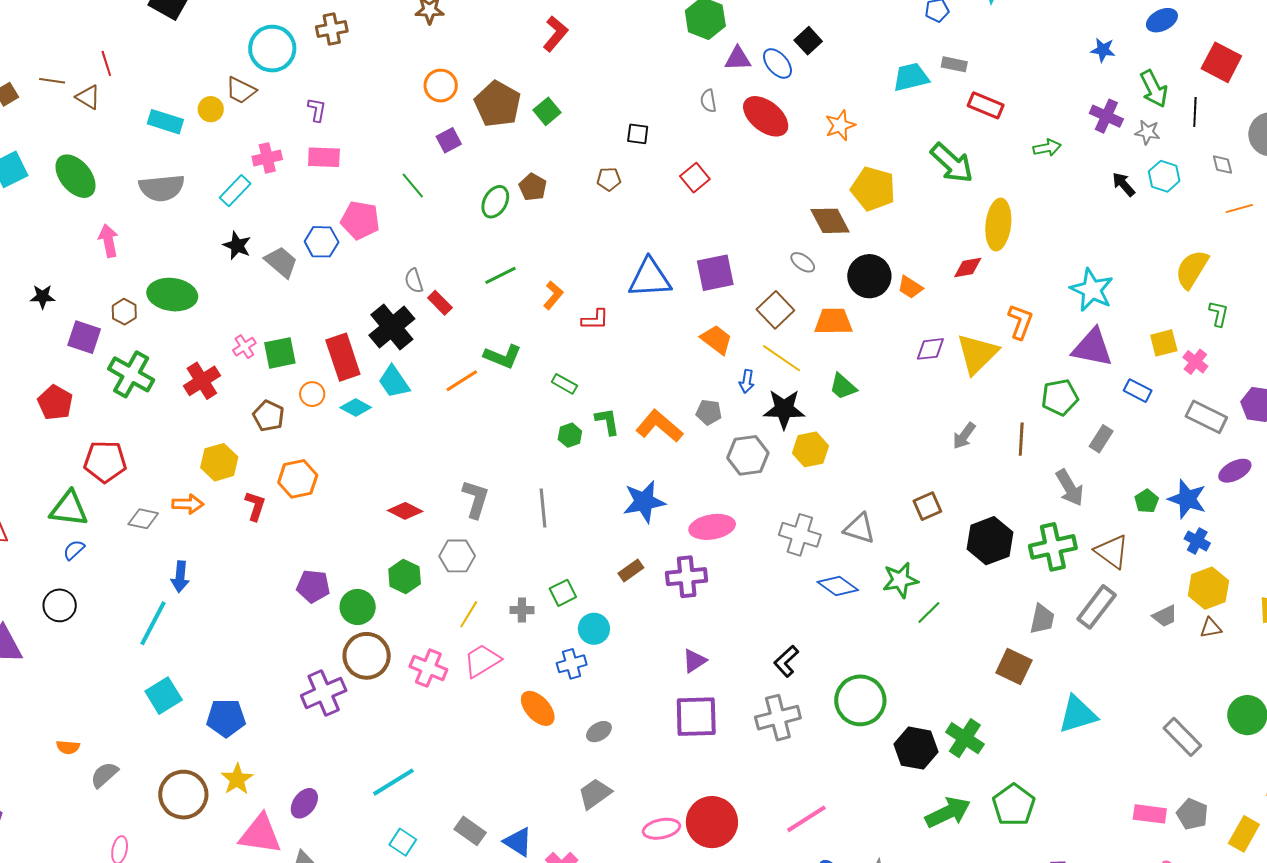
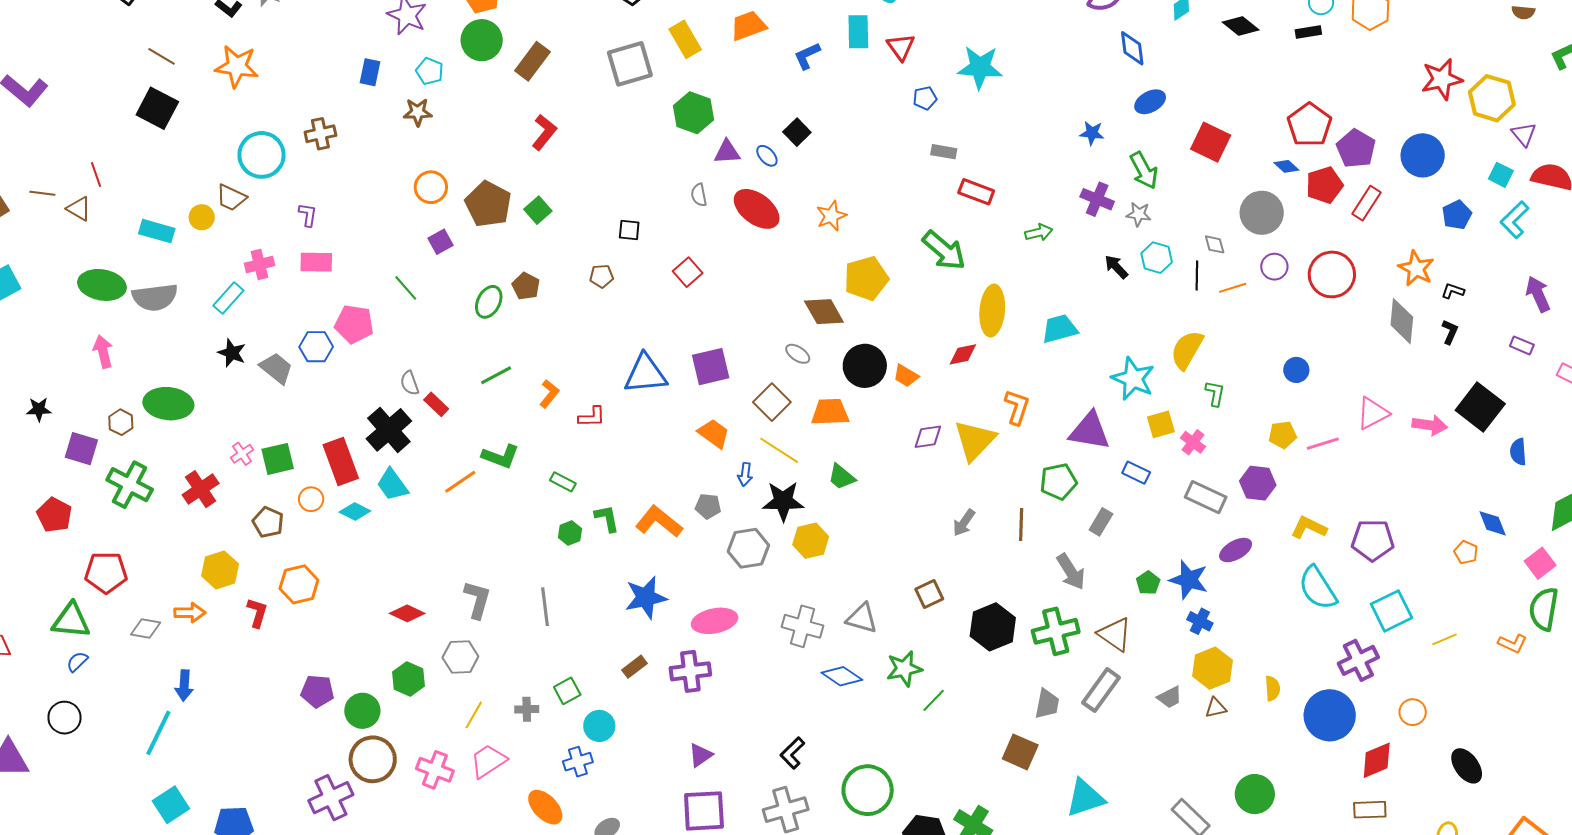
blue ellipse: (777, 63) -> (767, 156), size x0.7
cyan trapezoid: (911, 77) -> (1060, 329), moved
black line: (1195, 112) -> (1197, 276), moved
green ellipse: (75, 176) -> (102, 285), moved, turned -39
yellow pentagon: (873, 189) -> (866, 278), turned -30
cyan star: (1092, 290) -> (1133, 379), moved

